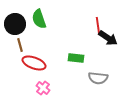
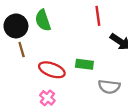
red line: (98, 26) -> (98, 16), moved
red ellipse: (34, 63) -> (52, 70), moved

